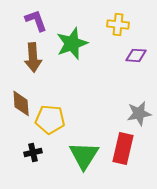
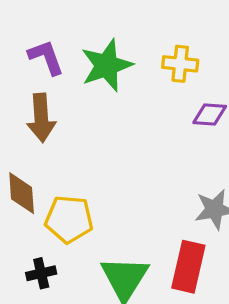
green star: (72, 43) -> (107, 65), moved

